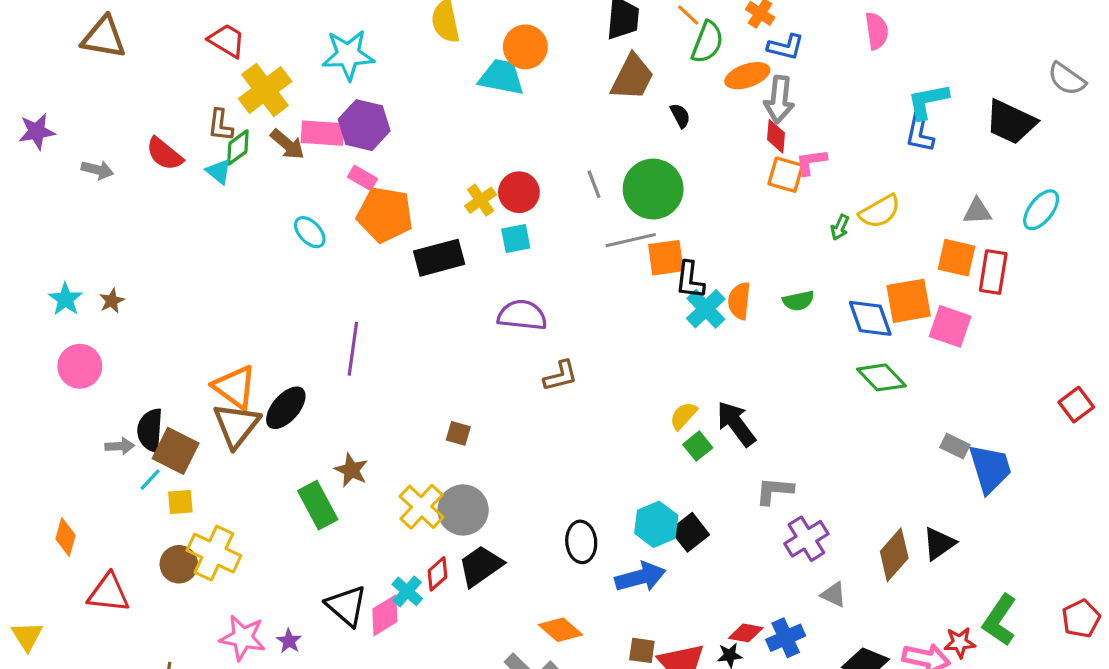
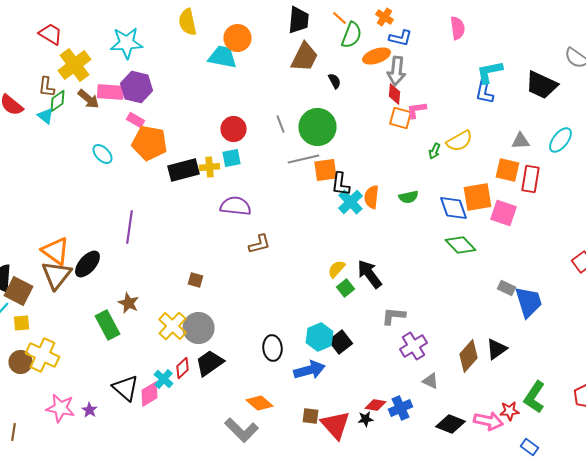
yellow cross: (481, 200) -> (210, 167), moved, turned 30

